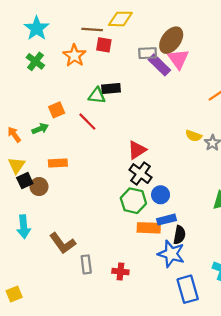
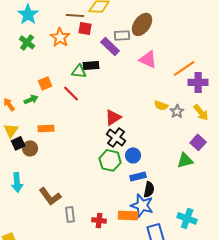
pink triangle: (178, 59) -> (148, 59), moved, turned -30
purple rectangle: (159, 65) -> (110, 46), moved
orange rectangle: (149, 228) -> (128, 215), moved

